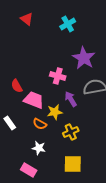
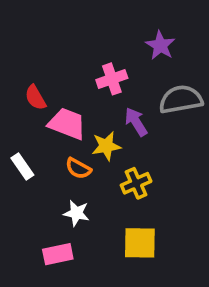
purple star: (84, 58) -> (160, 45), size x0.7
pink cross: (58, 76) -> (112, 79), turned -35
pink rectangle: (29, 170) -> (58, 254), turned -42

